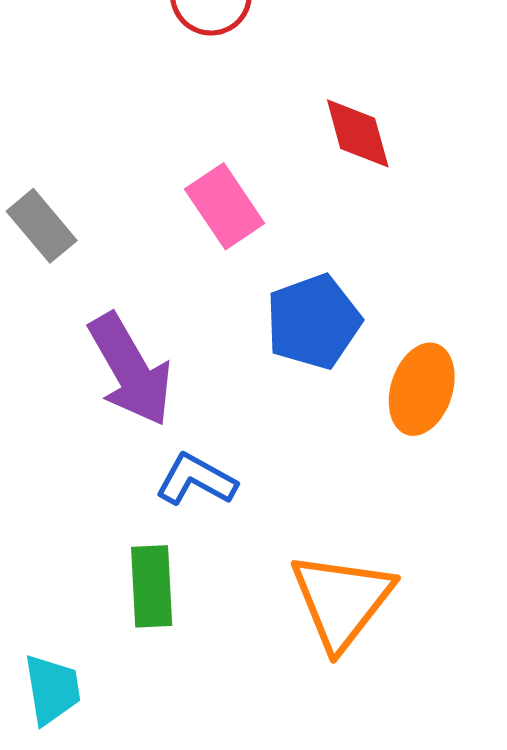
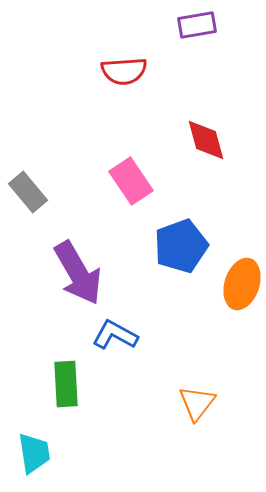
green rectangle: (152, 586) -> (66, 384), moved
orange triangle: (342, 601) -> (197, 403), size x0.6

